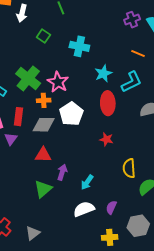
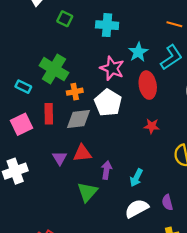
pink star: (58, 82) -> (112, 68), moved
purple triangle: (11, 139) -> (60, 158), moved
purple semicircle: (111, 207) -> (167, 202), turned -32

